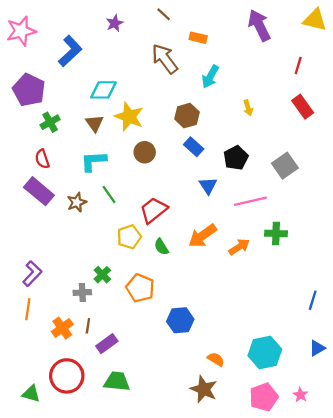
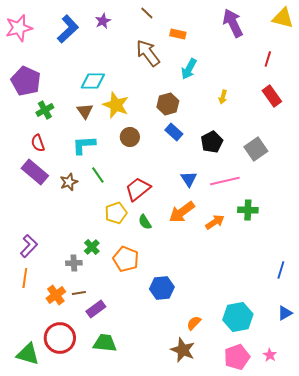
blue L-shape: (70, 51) -> (68, 29), moved
yellow arrow: (248, 108) -> (223, 97), turned 32
blue triangle: (208, 186) -> (189, 179), moved
brown line: (88, 326) -> (79, 293), turned 72
orange semicircle: (216, 359) -> (194, 323), turned -77
green triangle: (31, 394) -> (28, 354), size x1.4

